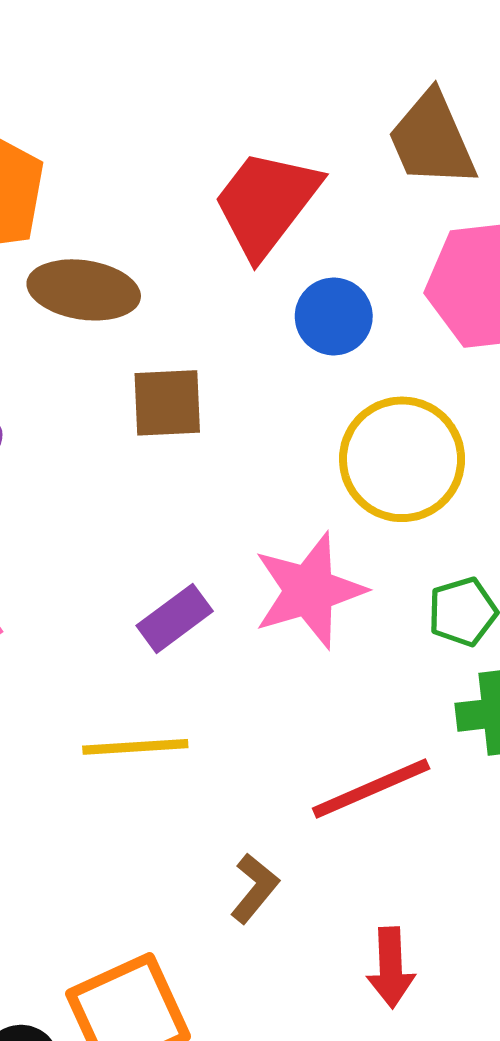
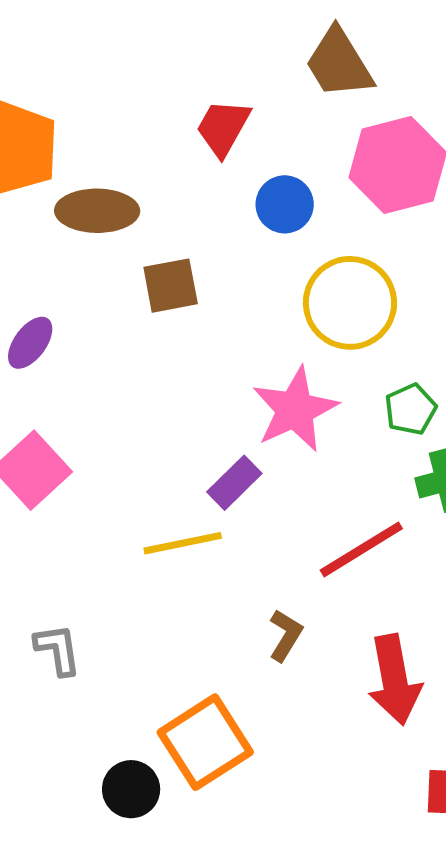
red trapezoid: (266, 203) -> (223, 128), size x0.7
purple rectangle: (175, 618) -> (234, 483), moved
red arrow: (391, 968) -> (394, 680), size x1.5

